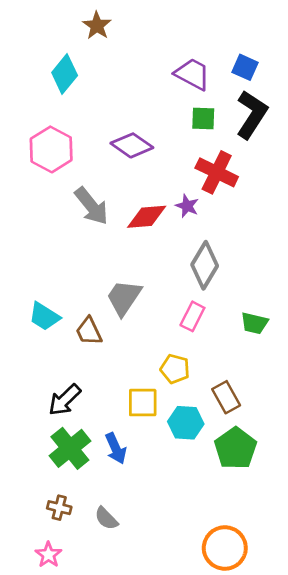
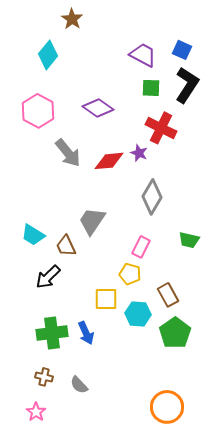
pink rectangle: (192, 316) -> (141, 247), moved
black arrow: (65, 400) -> (48, 277), moved
green cross: (70, 448) -> (52, 333), turned 32

